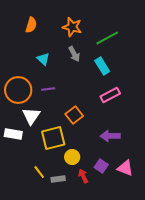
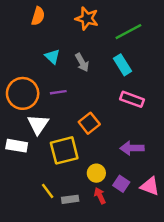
gray arrow: (74, 54) -> (82, 62), moved
pink rectangle: (110, 95) -> (132, 99), turned 48
yellow circle: (72, 157) -> (96, 173), moved

